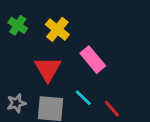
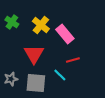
pink rectangle: (93, 60) -> (65, 34), moved
red line: (112, 109) -> (73, 60), moved, turned -64

